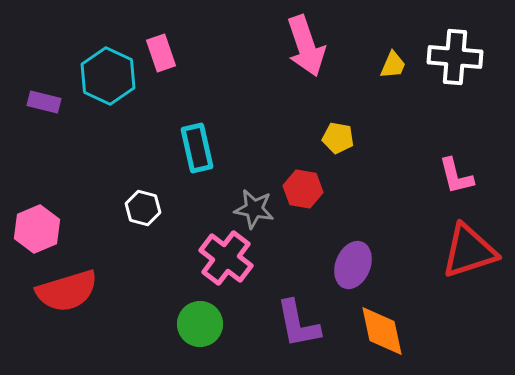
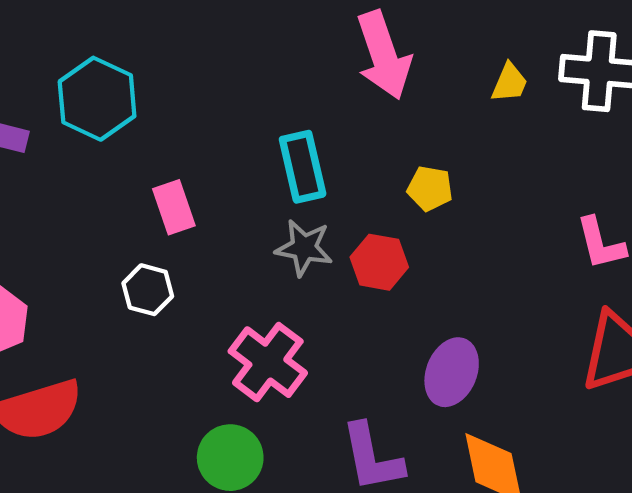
pink rectangle: (161, 53) -> (174, 207), moved
cyan rectangle: (197, 148) -> (303, 167), moved
gray star: (254, 209) -> (304, 248), moved

